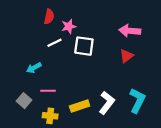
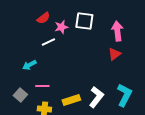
red semicircle: (49, 17) -> (43, 18), turned 40
pink arrow: (130, 31) -> (117, 31), turned 78
white square: (84, 46) -> (84, 21), moved

